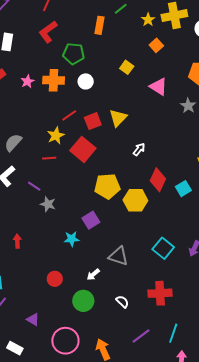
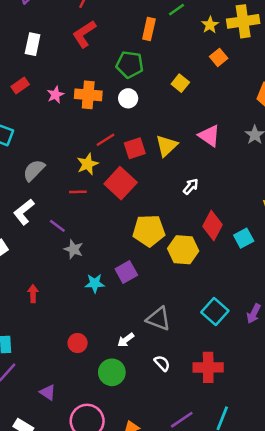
green pentagon: (74, 54) -> (130, 64), moved
pink triangle: (158, 87) -> (209, 136), moved
cyan star: (72, 239) -> (95, 283), moved
white semicircle: (122, 302) -> (162, 363), moved

